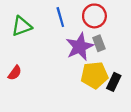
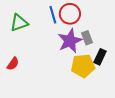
red circle: (94, 16) -> (70, 14), moved
black rectangle: (114, 82) -> (100, 57), moved

